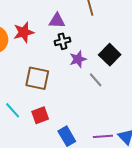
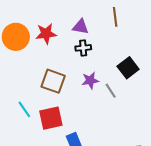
purple star: (78, 59) -> (90, 80), moved
red square: (40, 115) -> (51, 118), size x1.4

